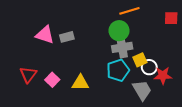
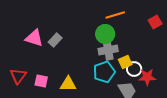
red square: (171, 18) -> (155, 22), turned -32
gray rectangle: (67, 37) -> (55, 40), turned -32
pink square: (52, 80) -> (41, 81), turned -32

